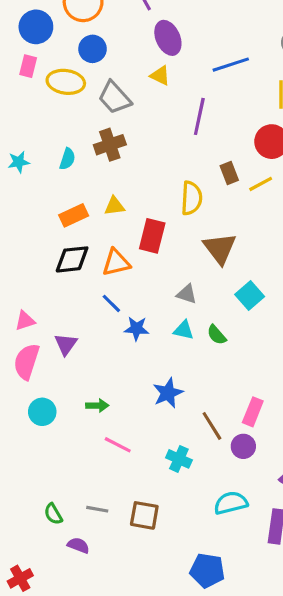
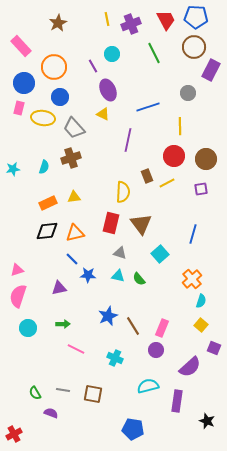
red rectangle: (152, 236) -> (111, 223), moved
purple triangle: (66, 344) -> (59, 288), moved, turned 42
brown line: (212, 426) -> (133, 326), moved

